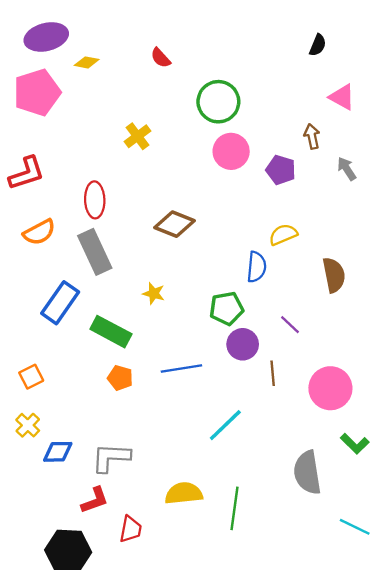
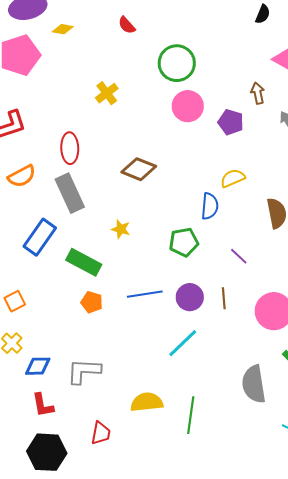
purple circle: (243, 344) -> (190, 297), moved
red L-shape: (95, 500) -> (43, 405), moved, turned 100

